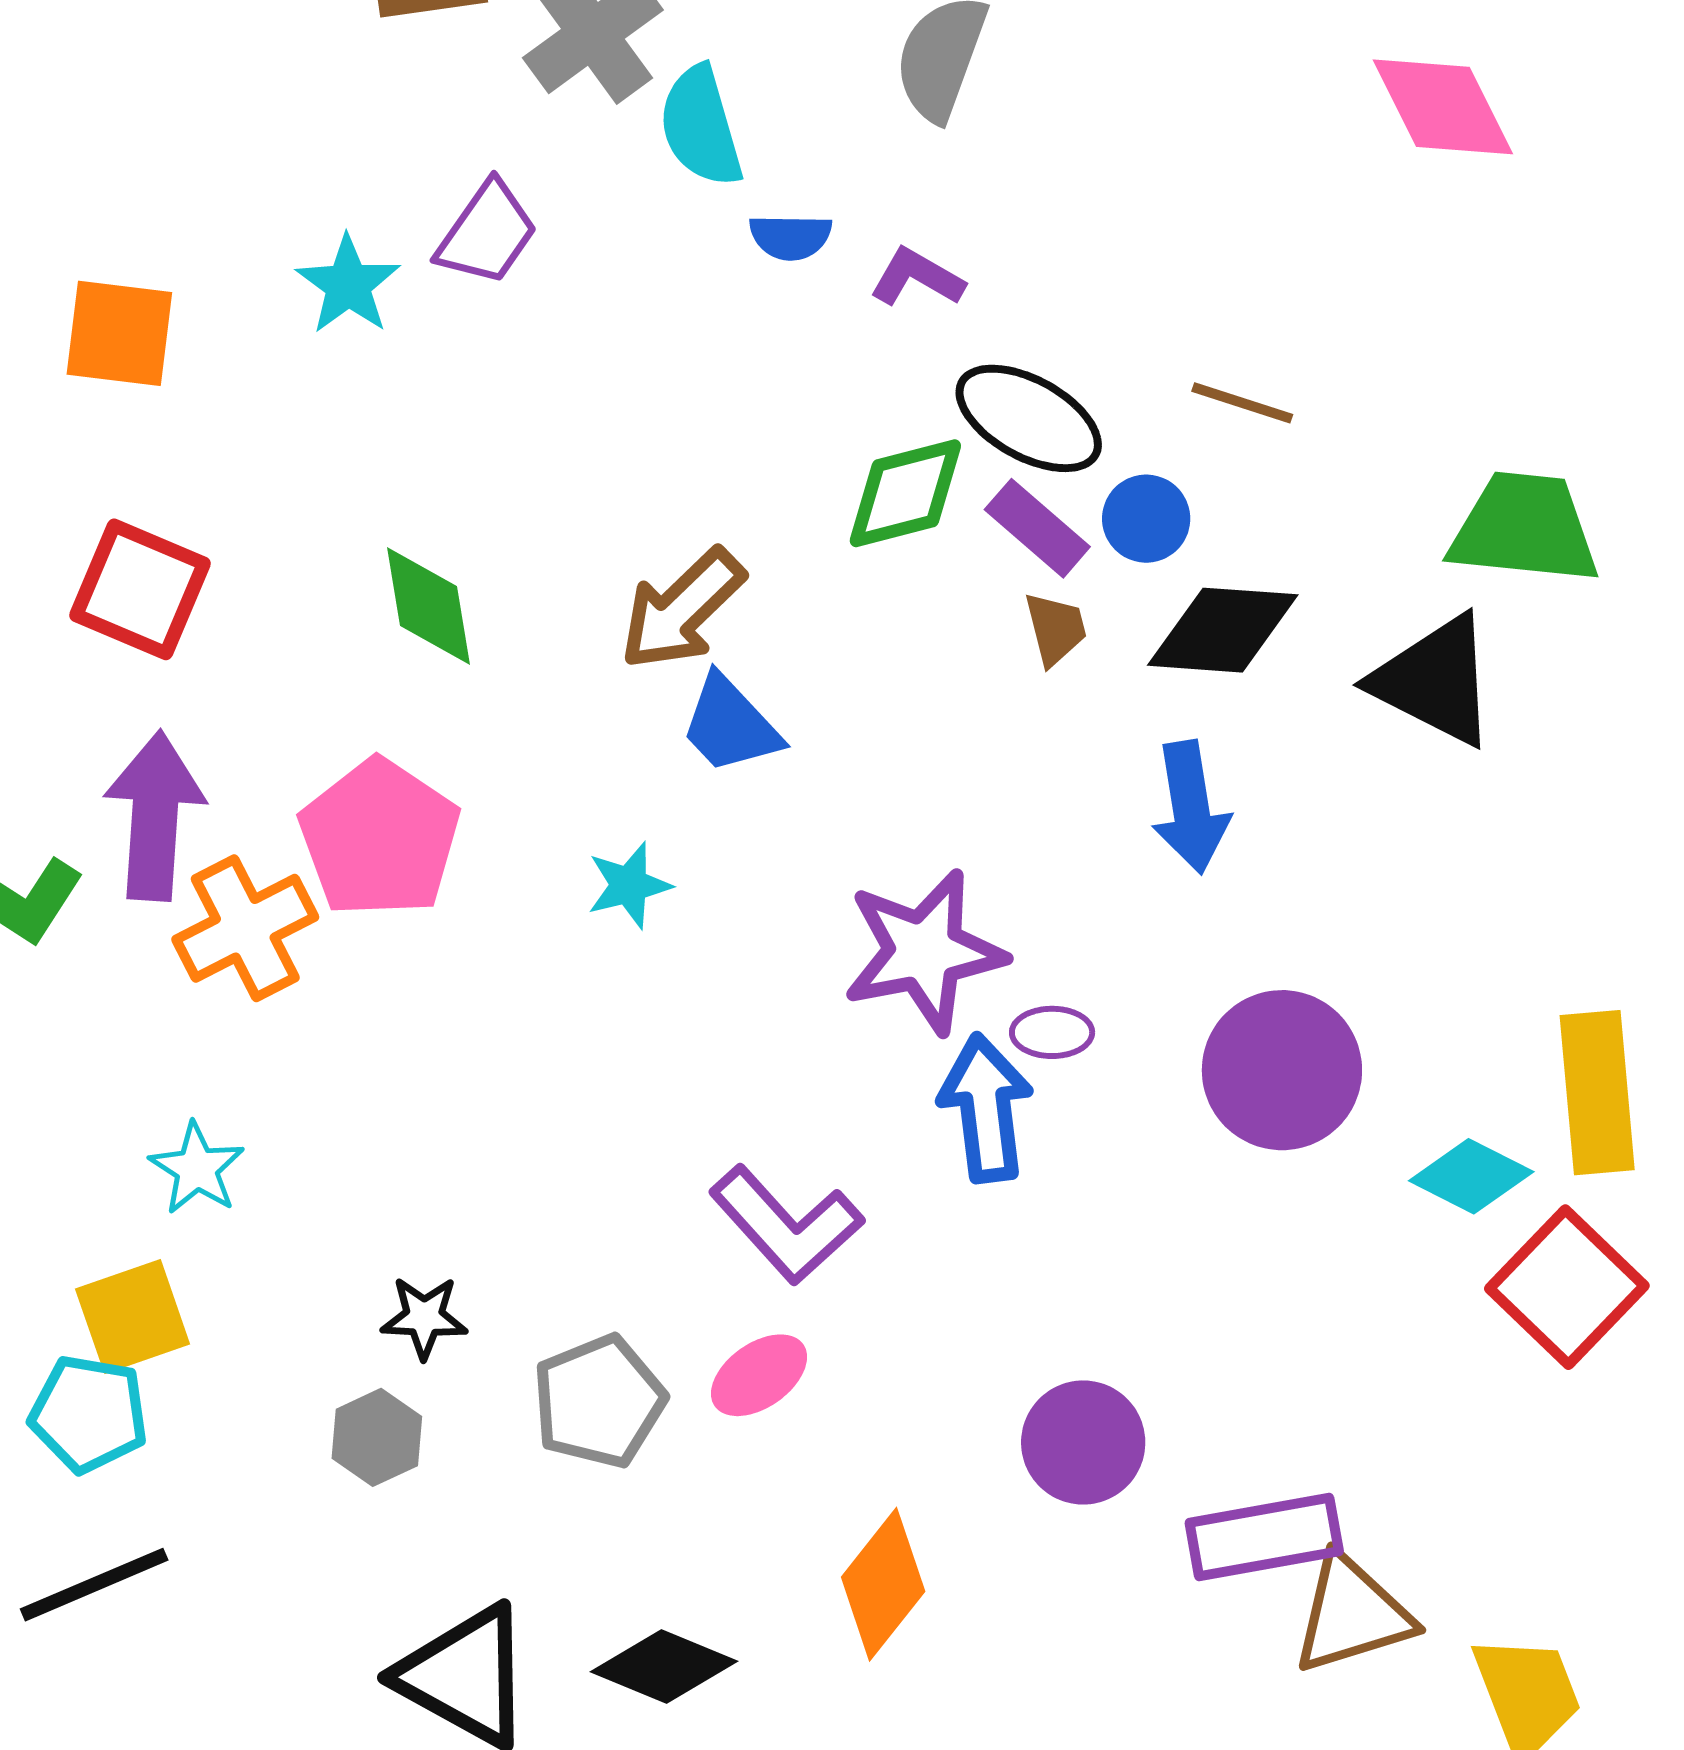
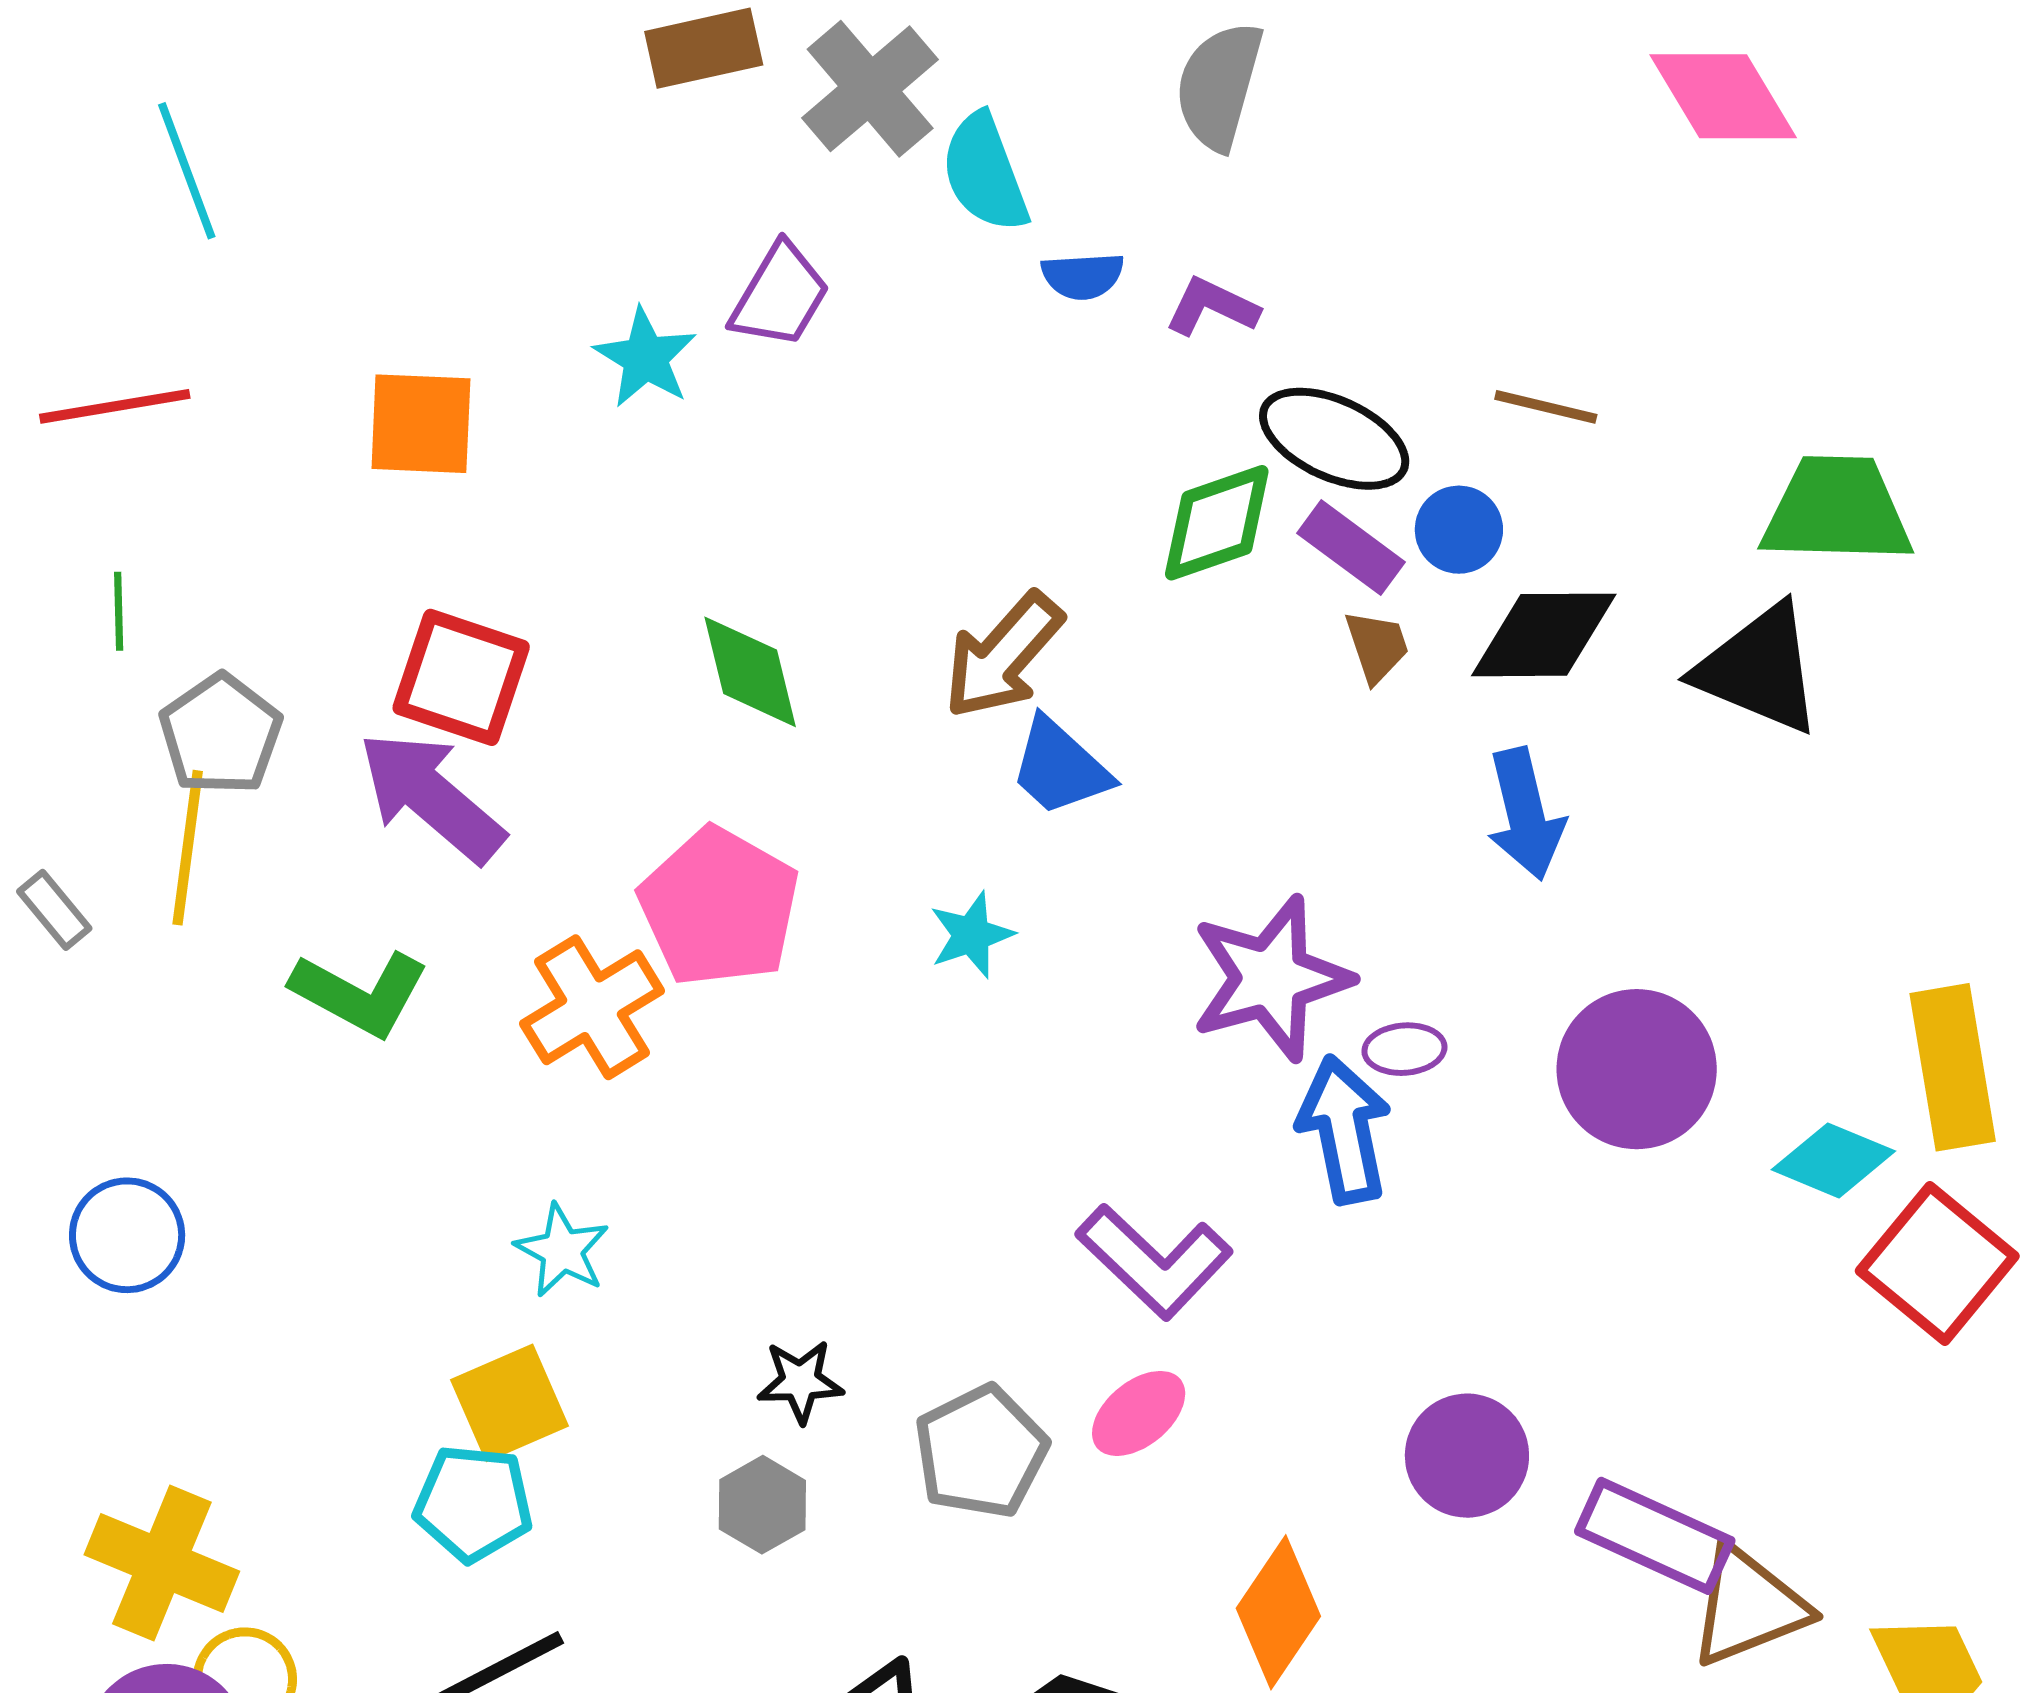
purple arrow: (155, 816) -> (431, 797), moved, turned -49
purple rectangle: (1264, 1537) -> (1655, 1536), turned 39

